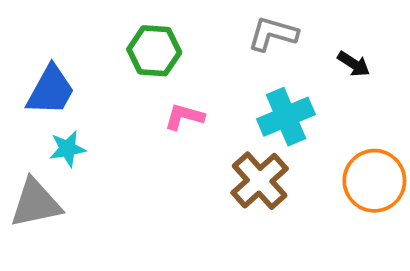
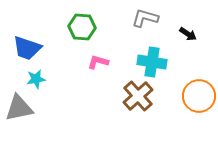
blue trapezoid: (51, 90) -> (27, 48), turned 80
cyan cross: (286, 117) -> (152, 62), turned 32

